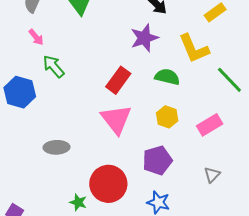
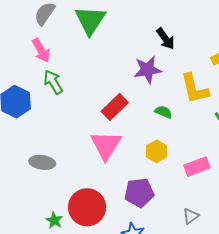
pink arrow: (36, 37) -> (41, 50), size x1.4
green semicircle: (167, 77) -> (163, 112), size x0.7

